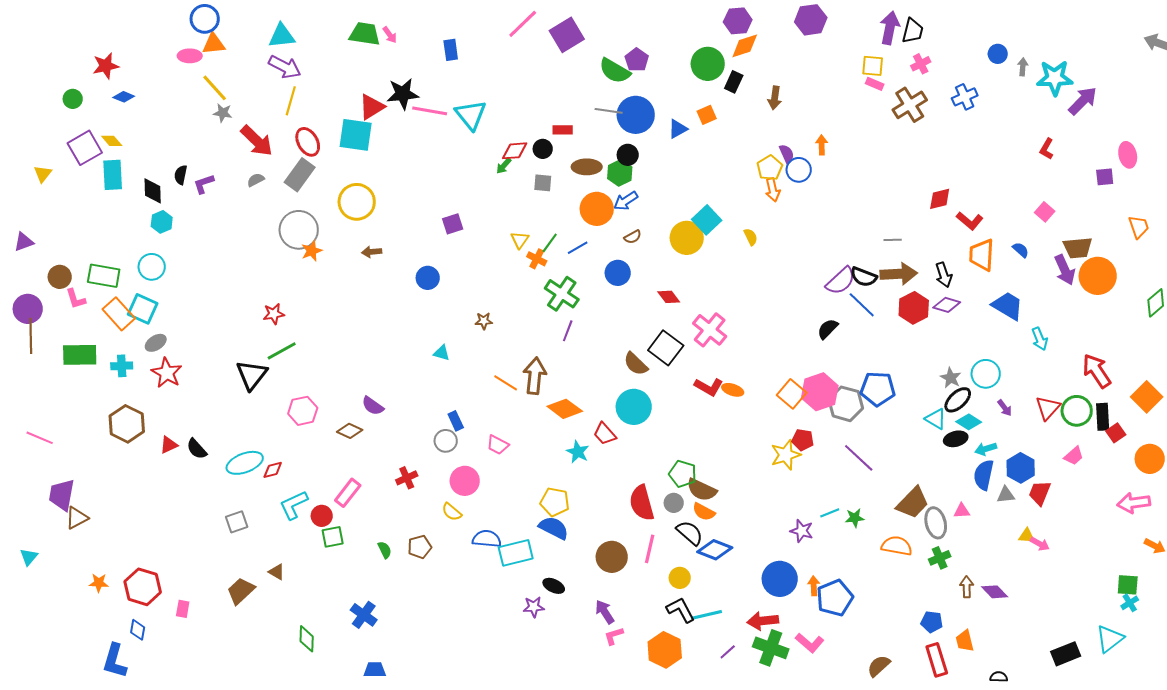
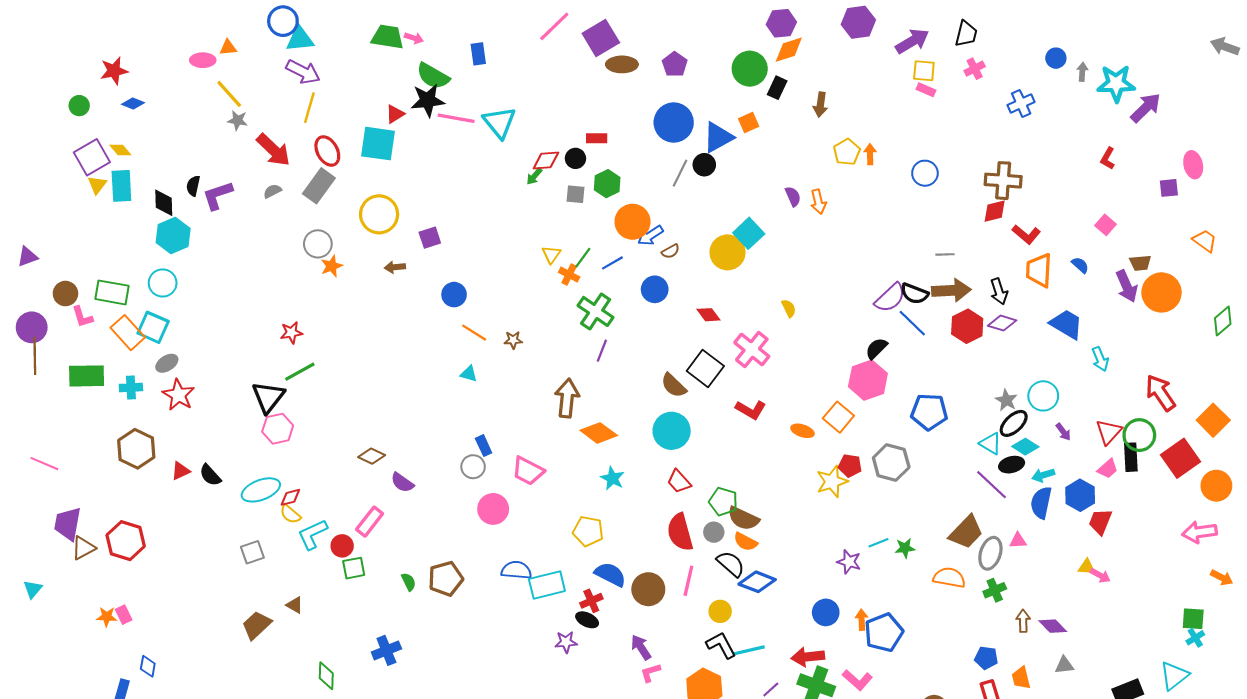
blue circle: (205, 19) -> (283, 21), moved
purple arrow: (890, 28) -> (912, 41), moved, turned 48
pink arrow: (390, 35) -> (414, 38), turned -36
orange triangle: (214, 44) -> (228, 48), size x0.7
green semicircle: (615, 71) -> (433, 76), moved
brown cross: (910, 105) -> (1003, 181), moved, turned 36
red triangle: (372, 107) -> (395, 114), size x0.7
gray line: (609, 111) -> (680, 173), moved, turned -72
blue triangle: (678, 129) -> (718, 137), size x1.5
purple semicircle: (787, 154) -> (793, 196), moved
black circle: (628, 155) -> (704, 165), moved
brown ellipse: (587, 167) -> (622, 64), moved
yellow pentagon: (770, 168) -> (847, 152), moved
blue circle: (799, 170) -> (925, 173), moved
green hexagon: (620, 173) -> (607, 184), moved
yellow triangle: (43, 174) -> (97, 185), moved
purple L-shape: (204, 184) -> (218, 195), size x1.4
blue arrow: (626, 201) -> (650, 235), moved
cyan hexagon: (162, 222) -> (173, 235), size x1.5
purple square: (453, 224) -> (430, 238), moved
orange trapezoid: (1139, 227) -> (1205, 241), turned -35
gray circle: (299, 230) -> (318, 244), size x0.7
yellow semicircle: (751, 237) -> (789, 308), moved
brown trapezoid: (1078, 248) -> (1140, 263), size x0.7
orange line: (506, 383) -> (474, 333), moved
orange ellipse: (733, 390) -> (802, 431), moved
pink hexagon: (820, 392) -> (868, 380), moved
gray hexagon: (846, 404) -> (891, 462), moved
purple semicircle: (373, 406) -> (402, 483), moved
pink hexagon: (303, 411) -> (278, 429), moved
black rectangle: (1103, 417) -> (1131, 457), moved
red square: (1116, 433) -> (1180, 458), size x1.8
red trapezoid: (605, 434) -> (679, 481), moved
pink trapezoid: (498, 445) -> (528, 471), size x1.4
pink trapezoid: (1074, 456) -> (1108, 469), moved
purple line: (859, 458) -> (991, 485), moved
red cross: (407, 478) -> (591, 601), moved
gray triangle: (1006, 495) -> (1064, 665), moved
yellow semicircle: (452, 512) -> (290, 514), moved
gray ellipse: (936, 523) -> (990, 553), turned 32
blue semicircle: (554, 528) -> (610, 574), moved
brown pentagon: (420, 547) -> (446, 579), size x1.4
blue circle: (780, 579) -> (826, 612), size x0.7
red hexagon: (143, 587) -> (126, 541), moved
pink rectangle: (183, 609) -> (124, 615), moved, turned -36
blue cross: (364, 615) -> (386, 650), turned 32

